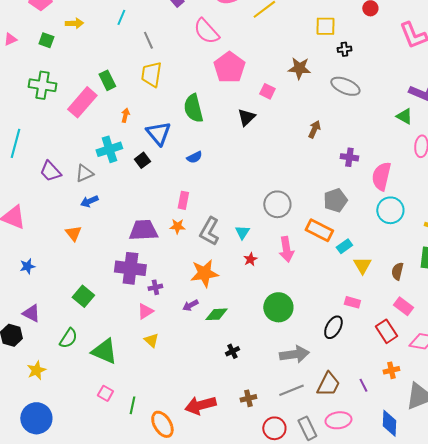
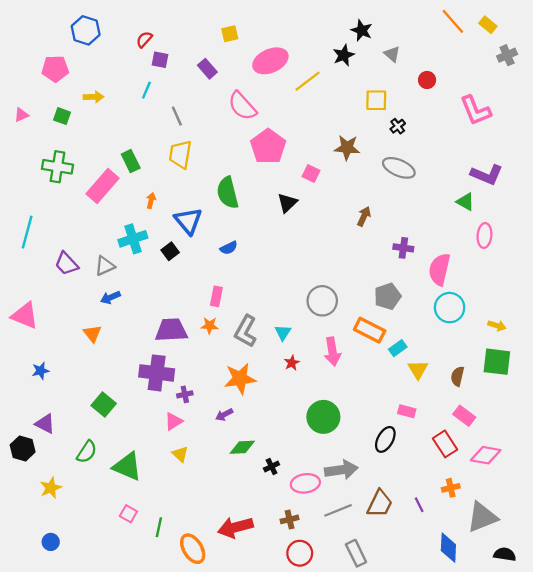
black cross: (344, 49) -> (398, 126), turned -32
green diamond: (216, 314) -> (242, 447), moved
blue circle: (36, 418) -> (51, 542), size x0.5
pink ellipse: (338, 420) -> (305, 483), moved
red circle: (274, 428) -> (300, 553), moved

